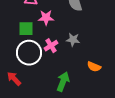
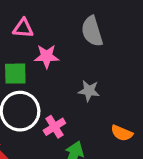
pink cross: (51, 46) -> (54, 127), moved

